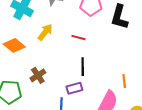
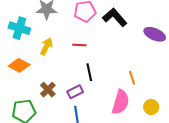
black L-shape: (119, 17) -> (115, 17), turned 135
purple rectangle: (74, 88) -> (75, 92), moved

